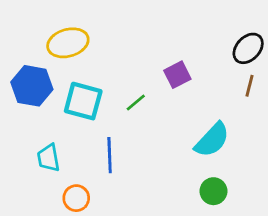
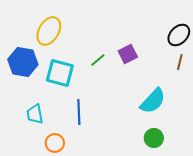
yellow ellipse: (68, 43) -> (49, 31), turned -44
green line: (136, 102) -> (98, 60), moved

